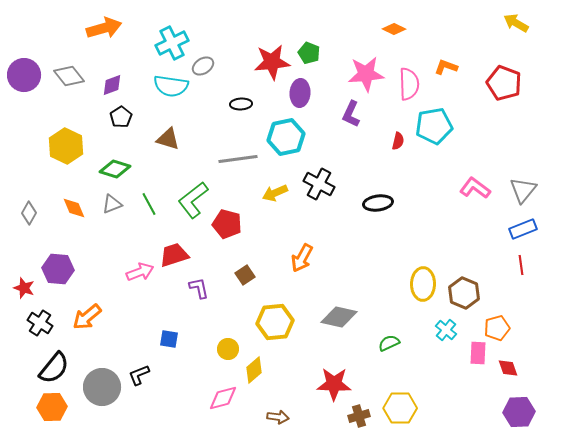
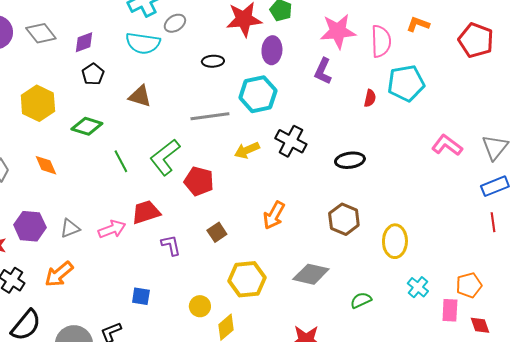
gray triangle: (112, 204) -> (70, 228), moved
brown hexagon: (464, 293) -> (344, 219), moved

